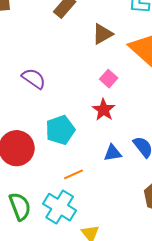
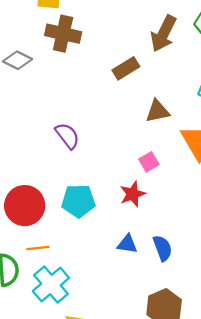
orange line: (74, 174) -> (38, 248), moved

